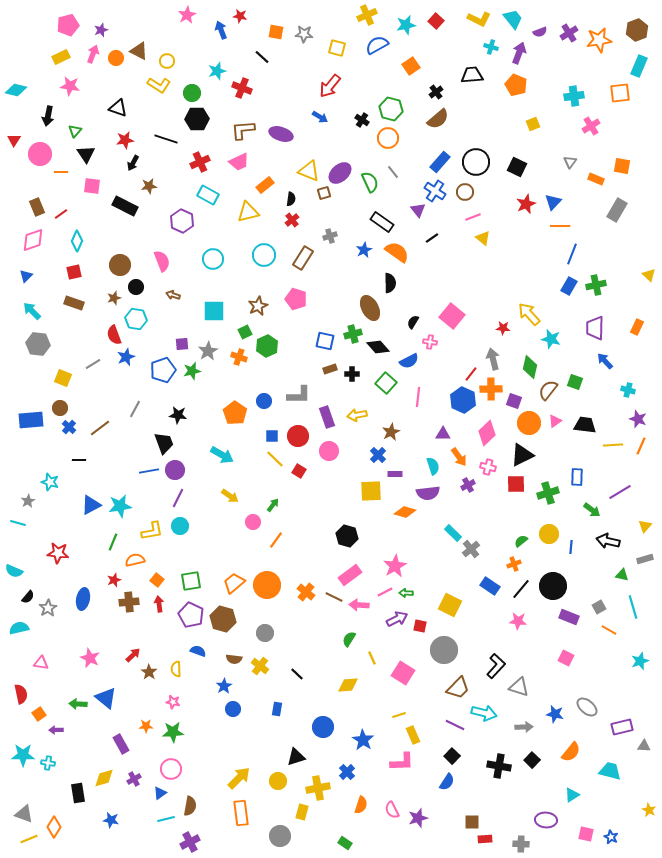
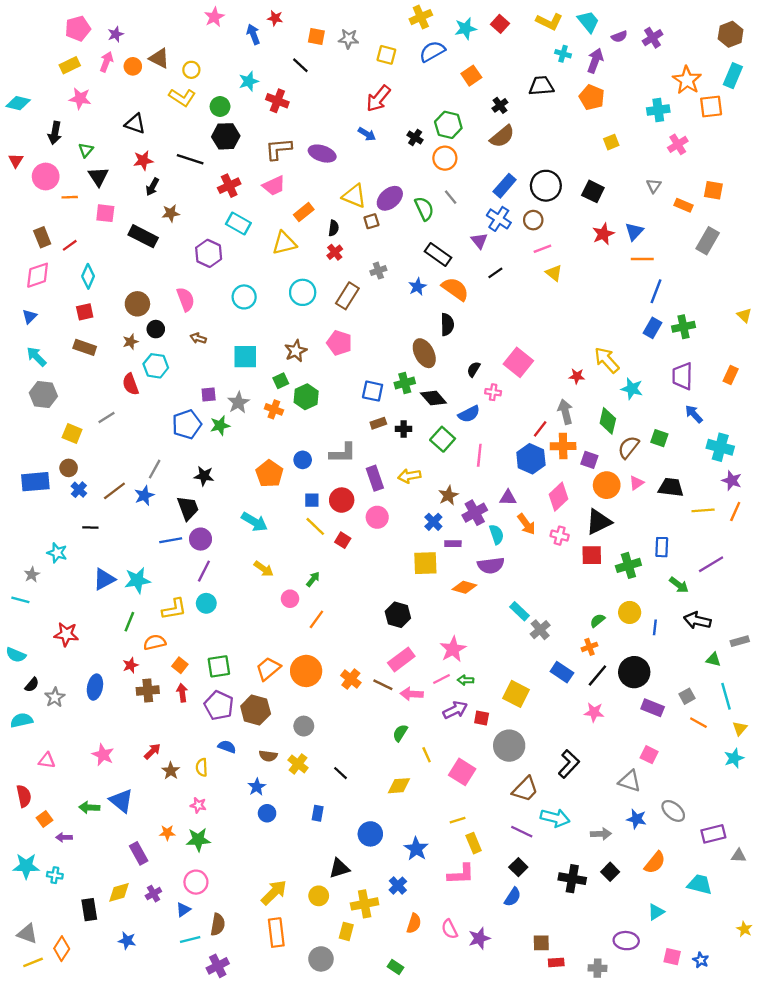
orange star: (599, 40) -> (687, 80), moved, turned -30
blue star: (126, 357) -> (144, 495), moved
cyan cross: (628, 390) -> (720, 447), size x1.6
purple cross: (468, 485) -> (475, 513), moved, size x1.5
yellow triangle: (645, 526) -> (740, 728), moved
gray triangle: (519, 687) -> (630, 781), moved

